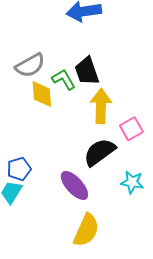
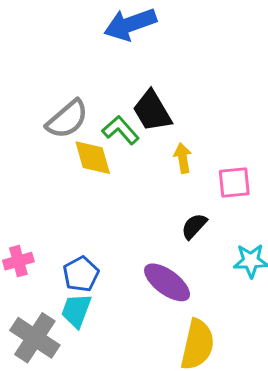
yellow arrow: (101, 106) -> (183, 158), size x0.6
pink square: (131, 129) -> (234, 183), turned 35
black semicircle: (100, 152) -> (194, 226), size x0.6

